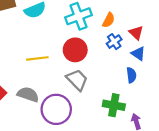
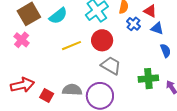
yellow line: (37, 58) -> (71, 46), moved
blue semicircle: (131, 75) -> (166, 51), moved

